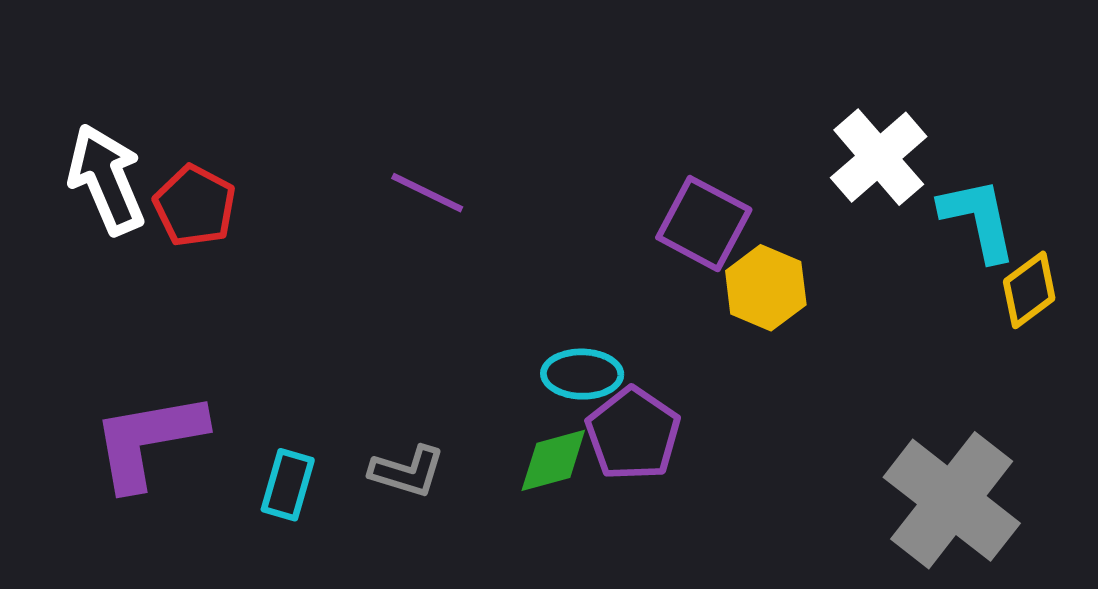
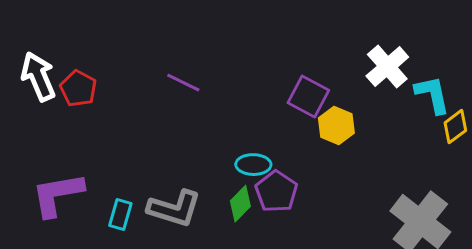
green diamond: (553, 460) -> (240, 204), turned -30
gray L-shape: (407, 471) -> (174, 209), size x1.6

